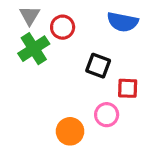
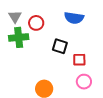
green cross: (34, 49) -> (19, 37), turned 30
pink circle: (107, 115) -> (84, 82), moved

